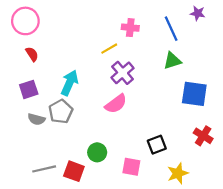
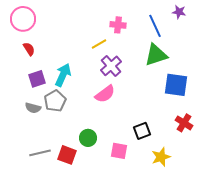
green triangle: (172, 61) -> (156, 55), size x1.4
purple square: (29, 89) -> (37, 79), moved

